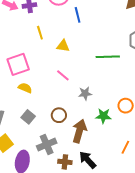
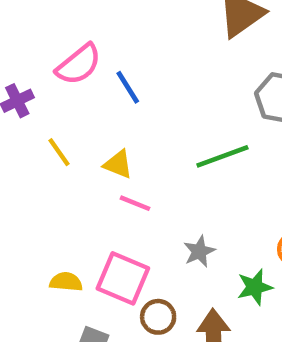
yellow triangle: (63, 46) -> (118, 164), turned 32
pink square: (18, 64) -> (123, 278), moved, turned -30
pink line: (63, 75) -> (135, 203), moved

